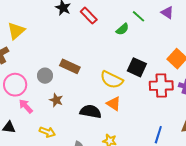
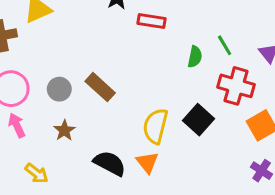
red rectangle: (89, 16) -> (152, 21), turned -54
green semicircle: (122, 29) -> (195, 57), turned -56
yellow semicircle: (112, 80) -> (155, 126), turned 60
red cross: (161, 86) -> (236, 86), moved

